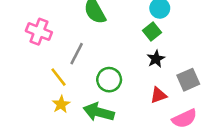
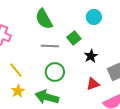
green square: (152, 32) -> (74, 38), moved
gray line: (77, 54) -> (50, 46), moved, turned 66

